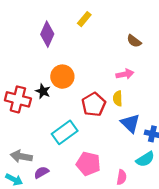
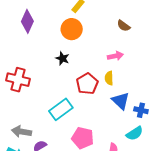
purple diamond: (47, 34) -> (27, 21), moved
orange circle: (62, 77) -> (72, 29), moved
black star: (43, 91) -> (62, 58), moved

